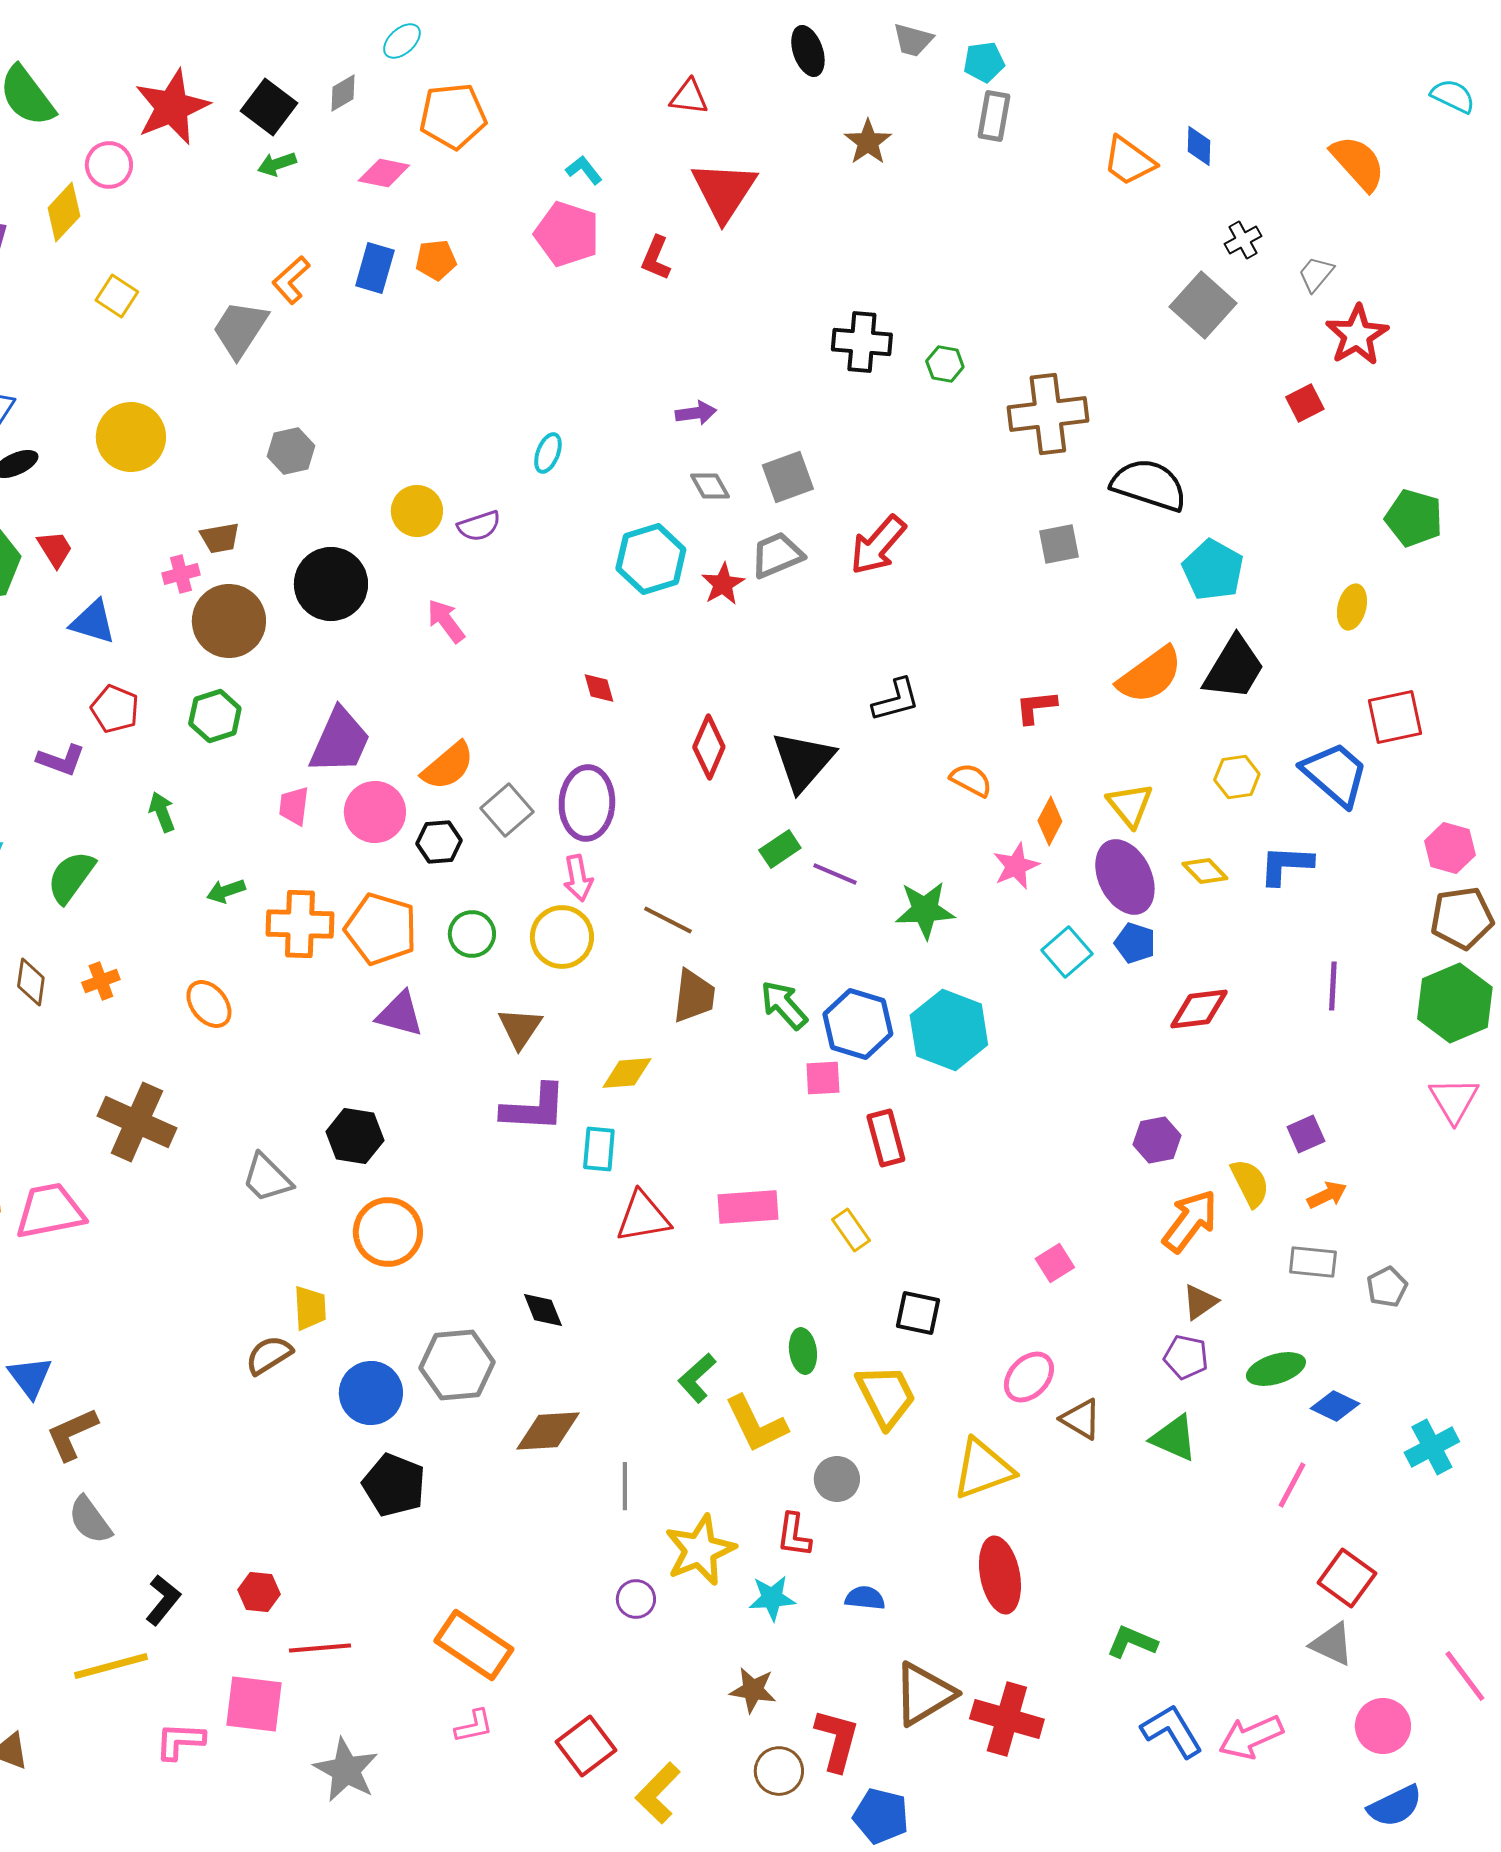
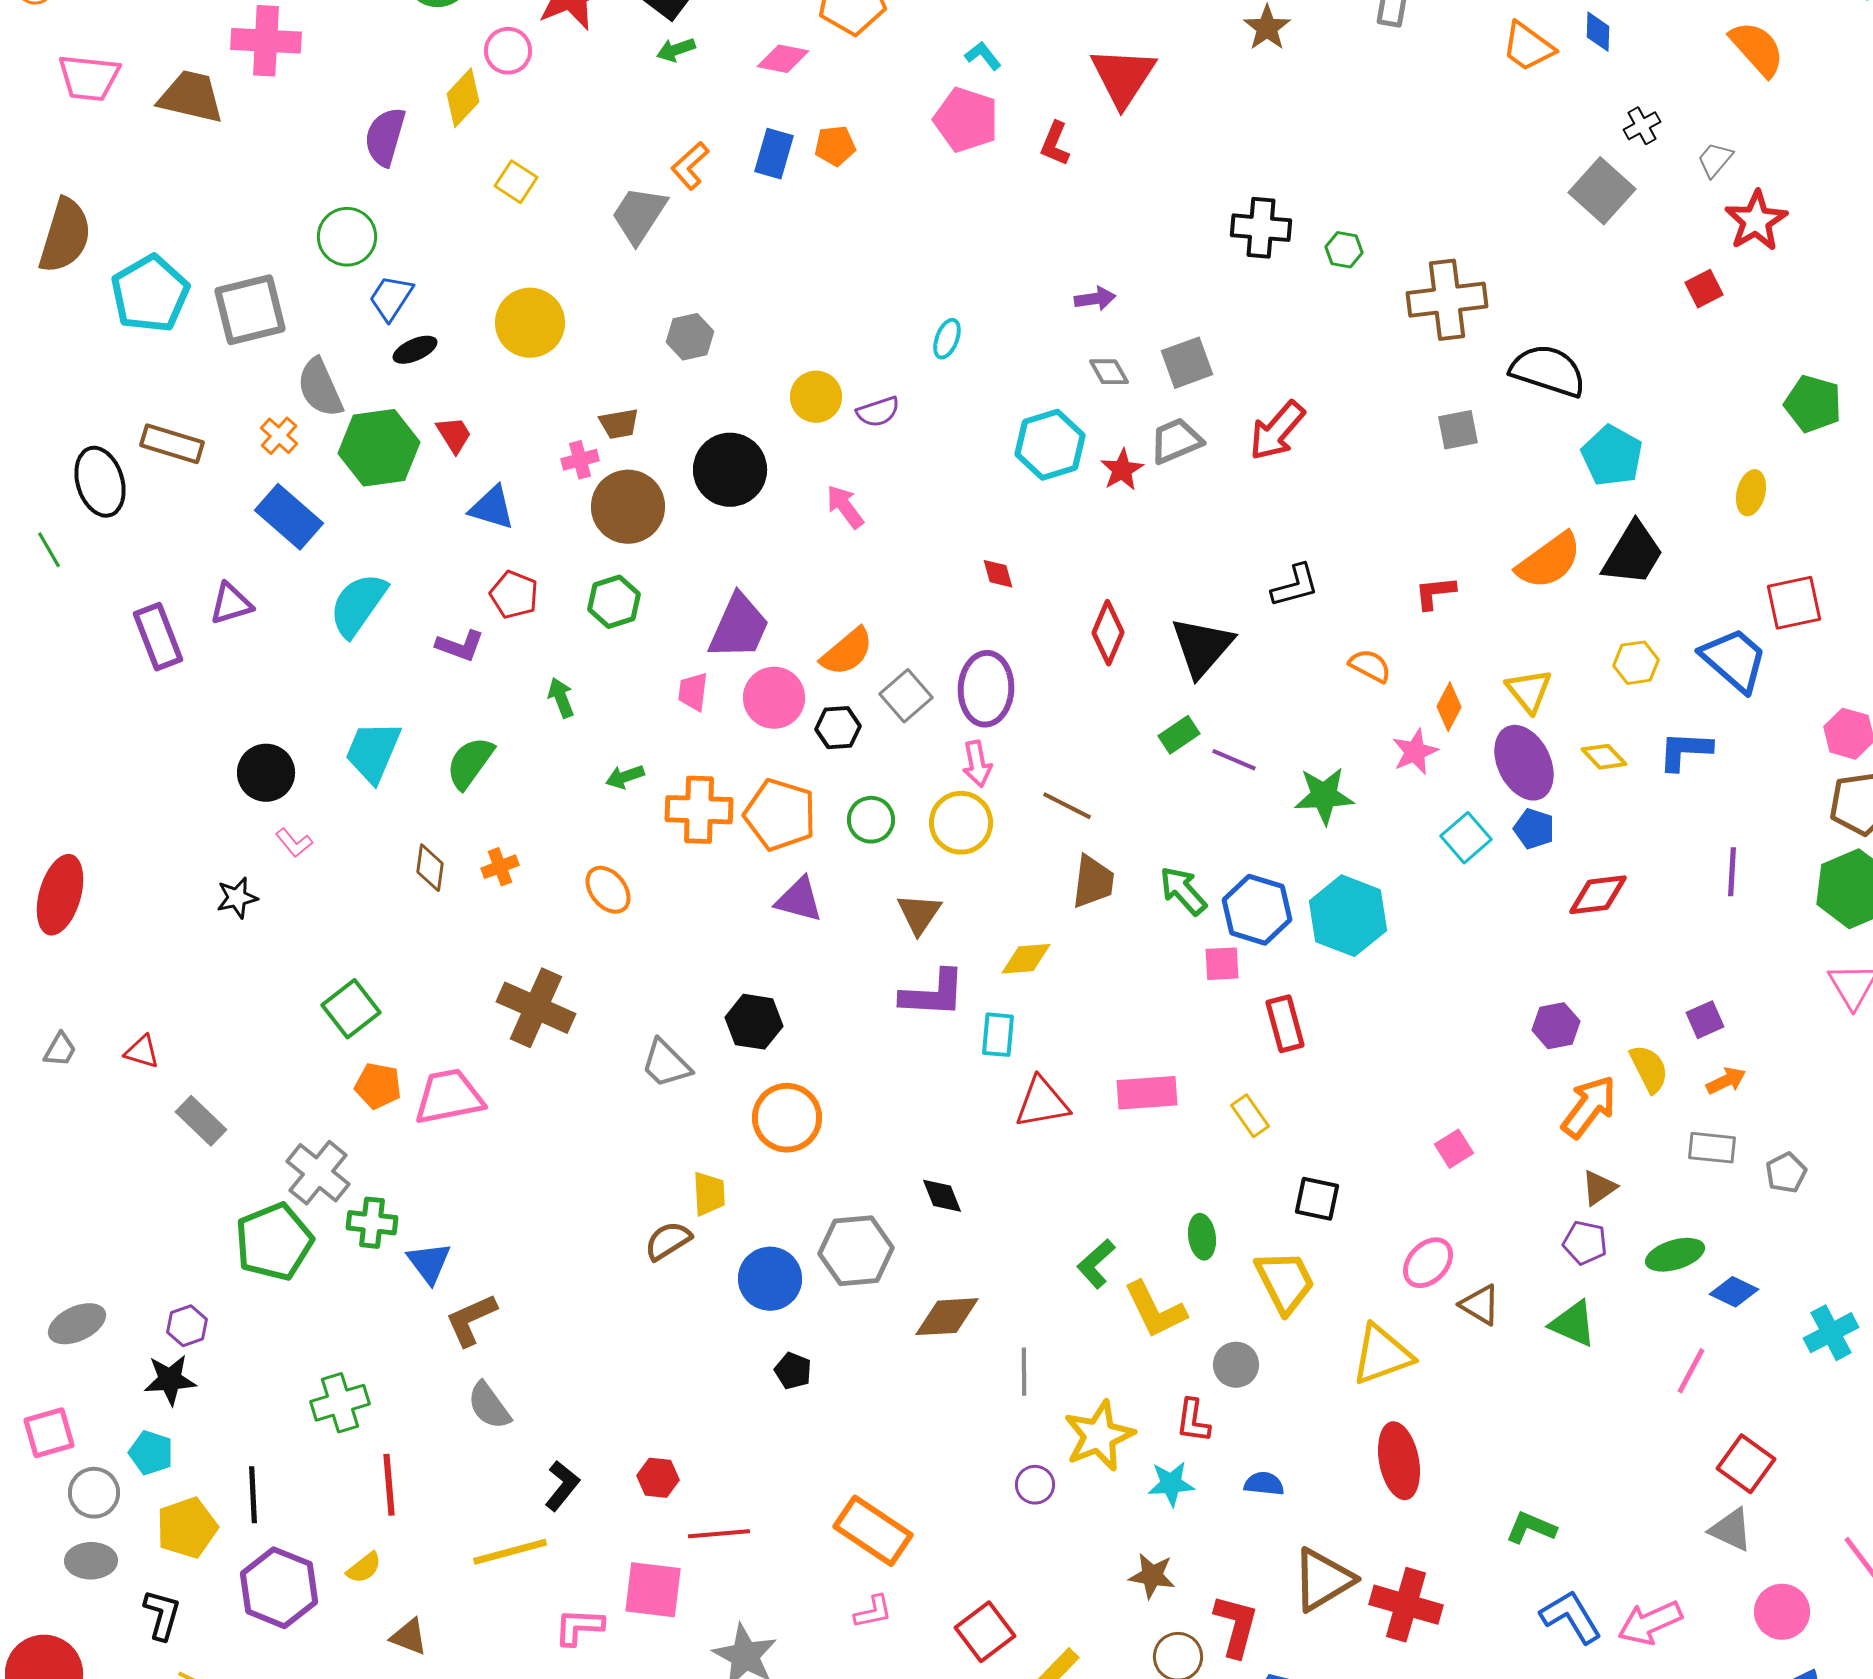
black pentagon: (394, 1485) -> (793, 1371), size x0.6

